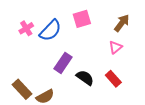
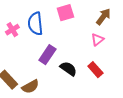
pink cross: (26, 28) -> (12, 30), moved
blue semicircle: (50, 30) -> (35, 24), turned 130

